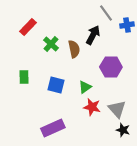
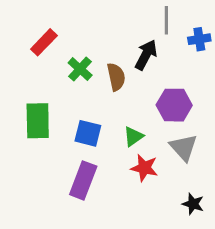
gray line: (106, 13) -> (166, 20), turned 36
green rectangle: (24, 77) -> (38, 121), size x1.6
gray triangle: (117, 109) -> (184, 147), moved
purple rectangle: (53, 128) -> (83, 180), moved, turned -45

